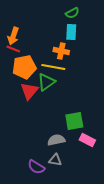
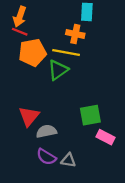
red triangle: (29, 91) -> (29, 116), moved
gray semicircle: (56, 140) -> (46, 131), moved
purple semicircle: (36, 167) -> (46, 157), moved

